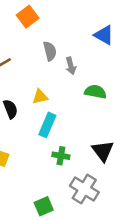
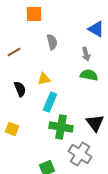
orange square: (28, 17) -> (34, 14), turned 36
gray arrow: (71, 66) -> (86, 54), moved
green cross: (61, 156) -> (61, 127), size x1.6

